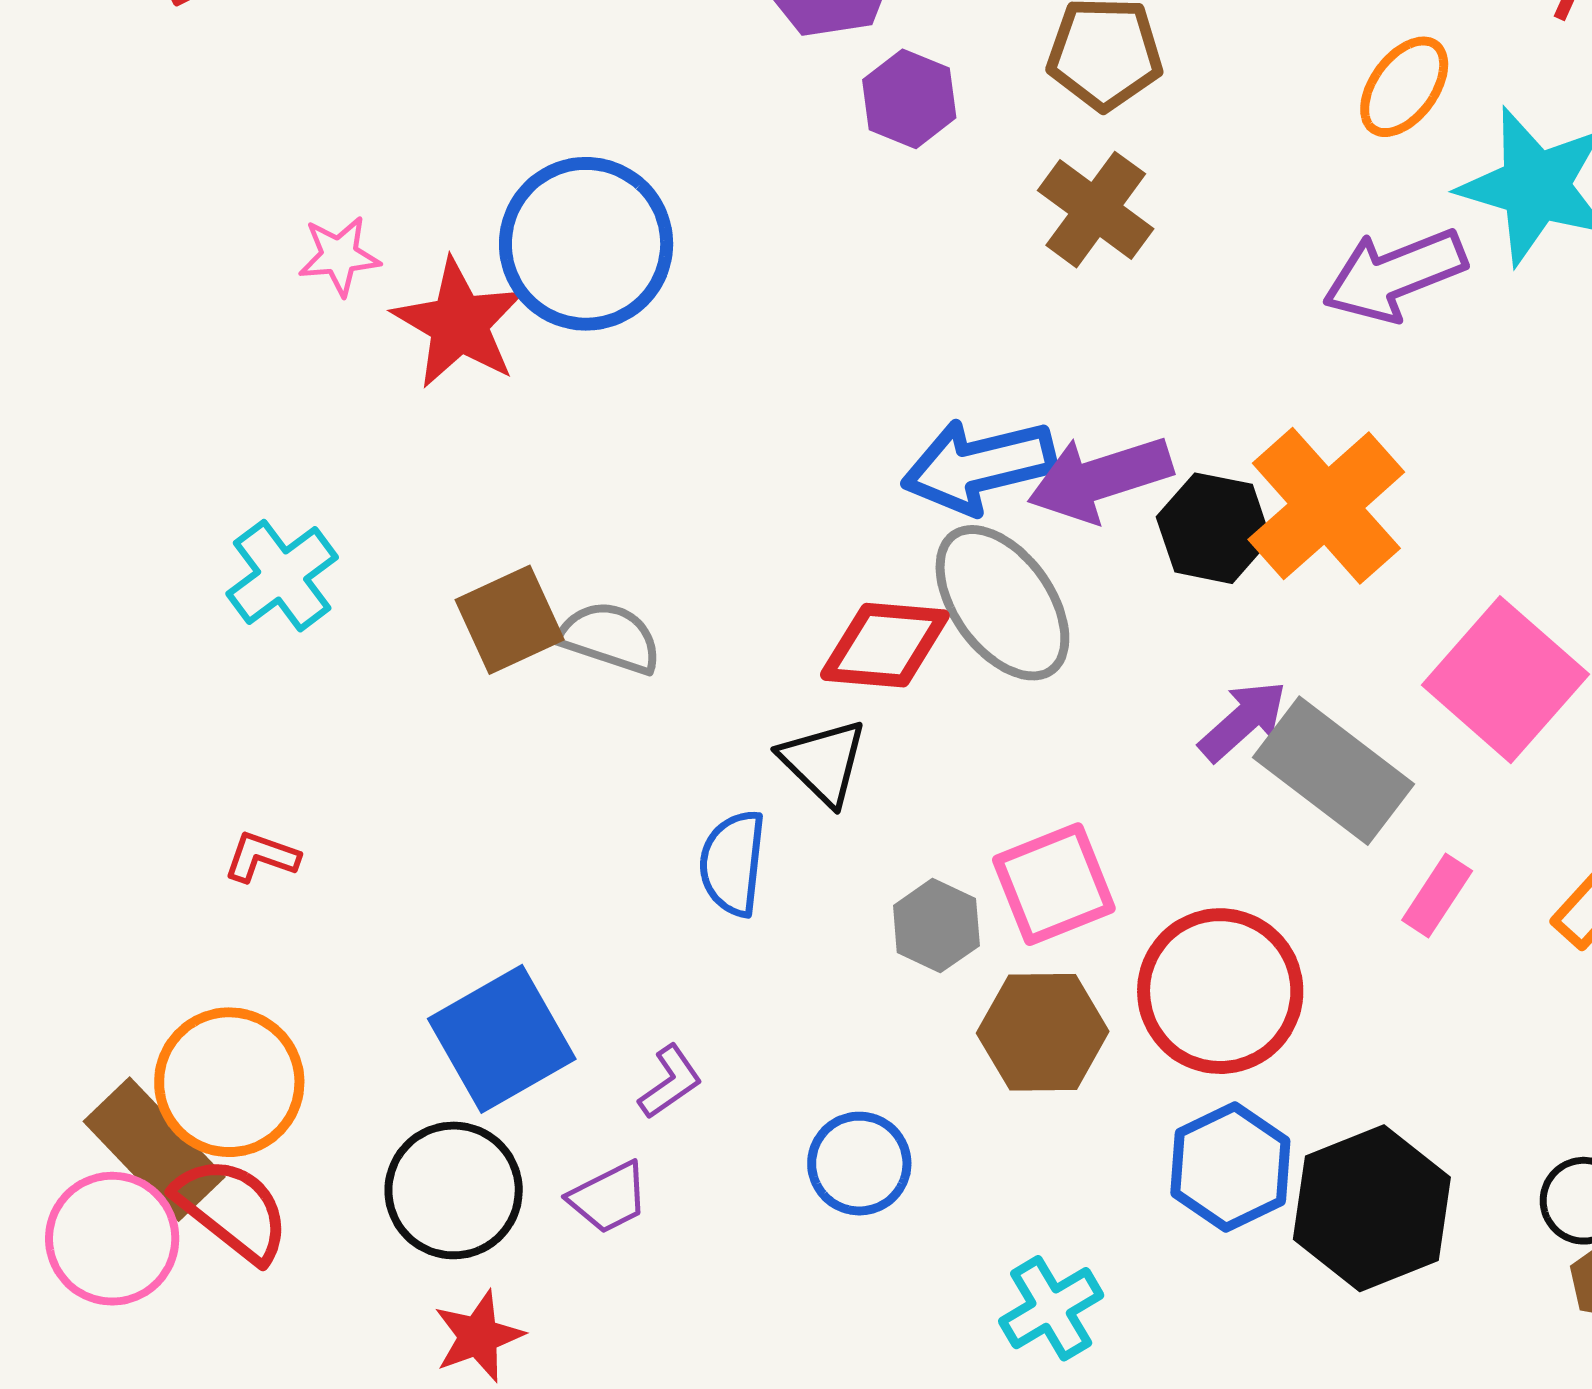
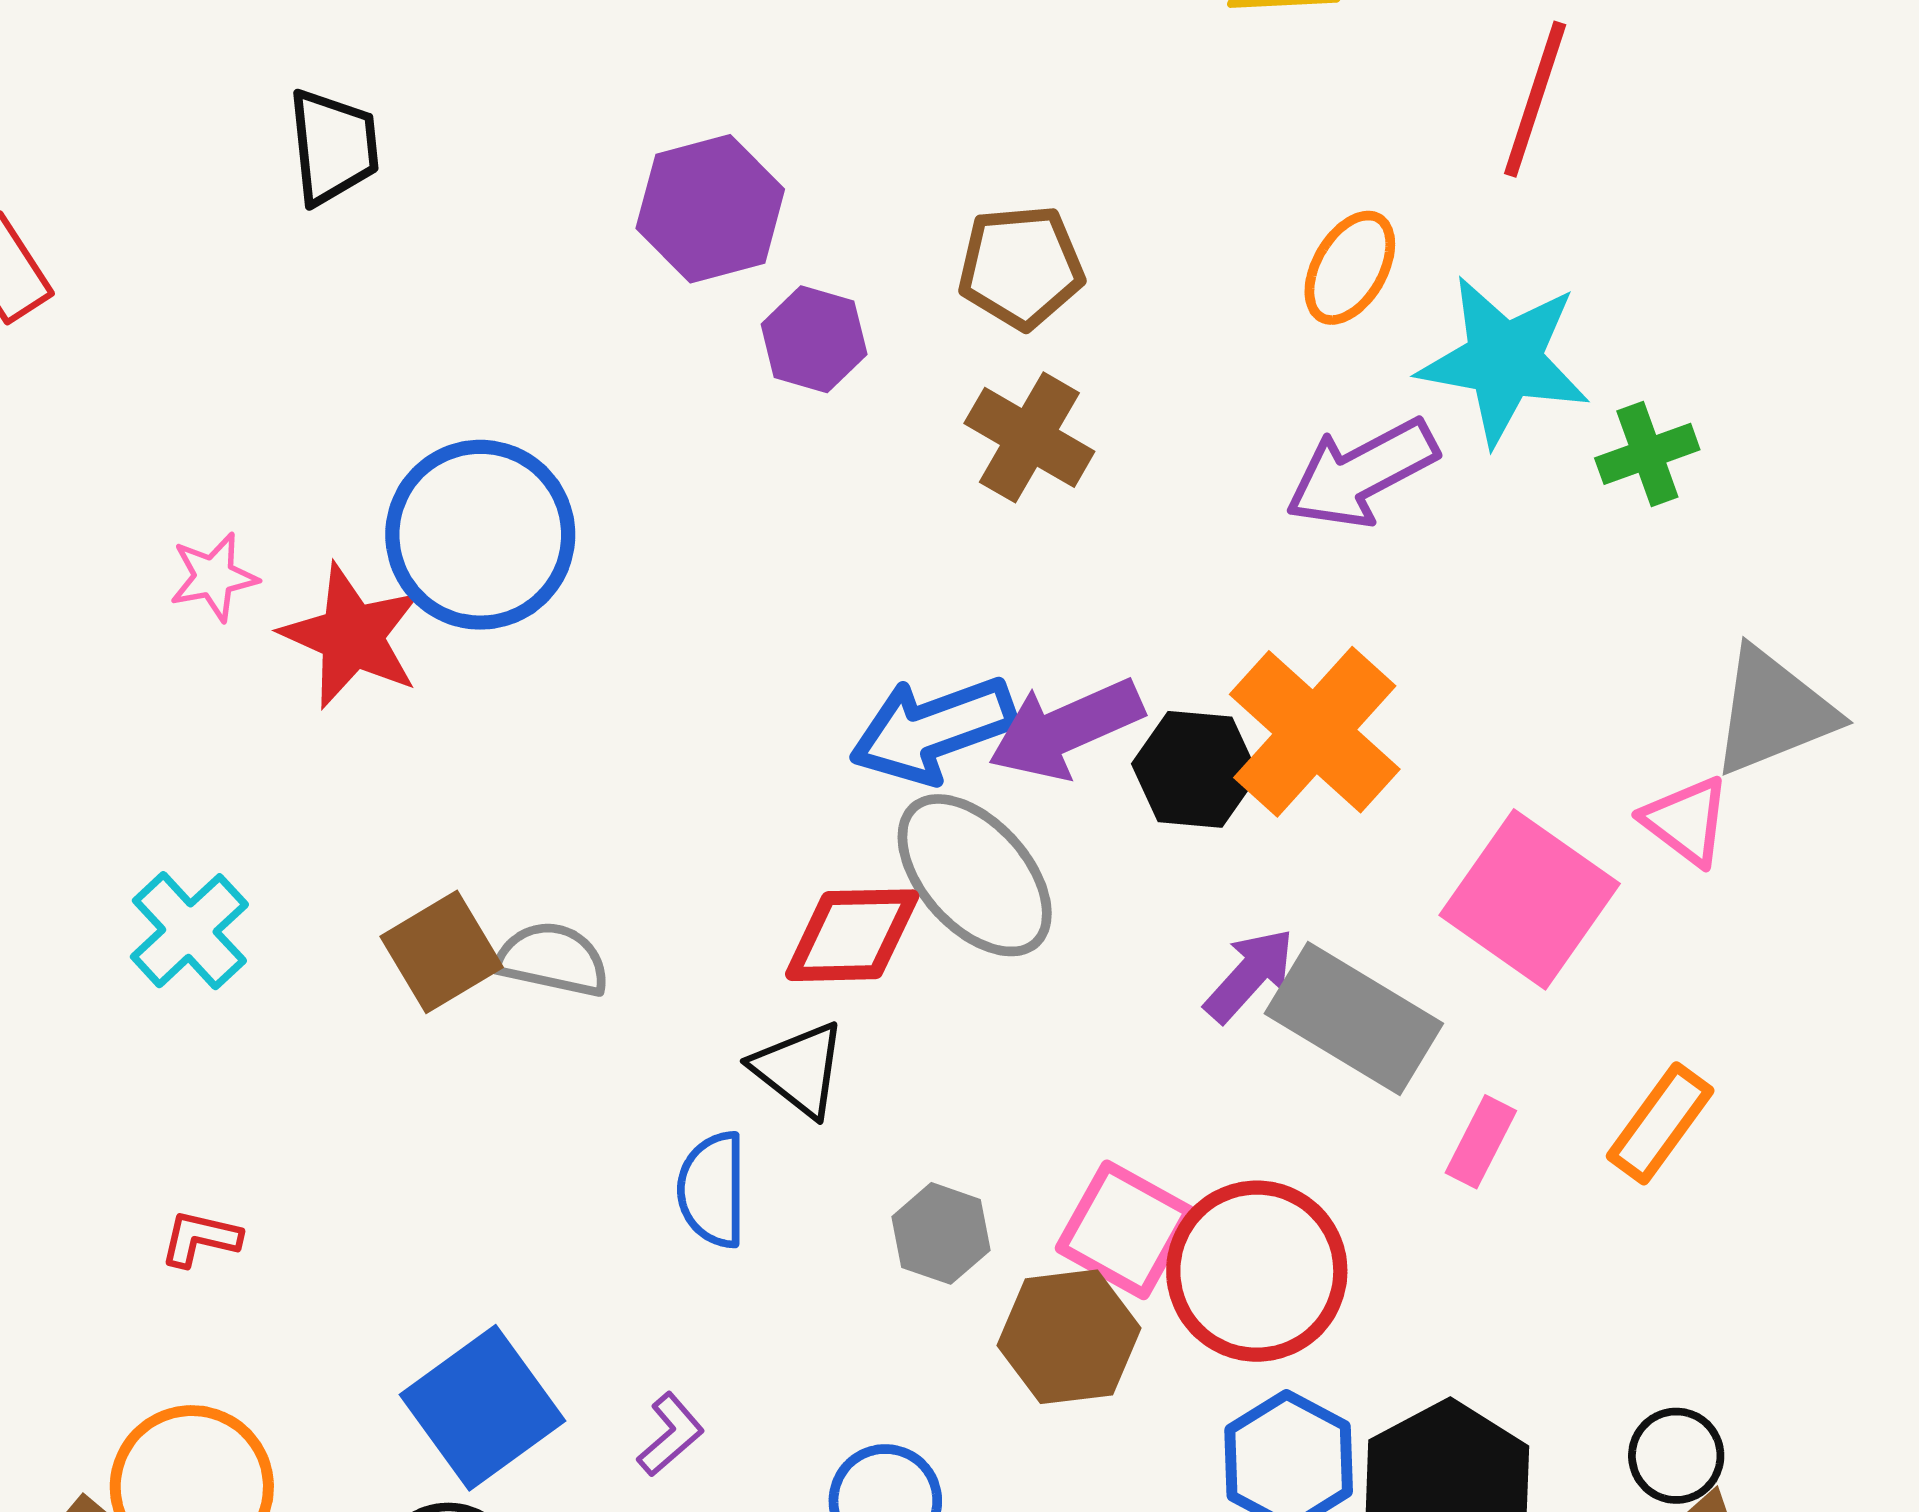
pink square: (1054, 884) -> (1125, 1230), moved, turned -33

